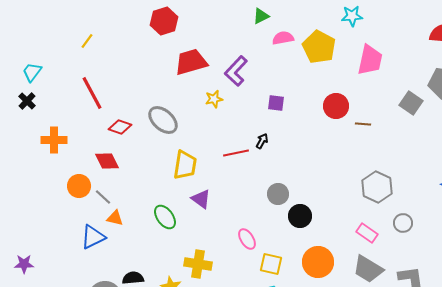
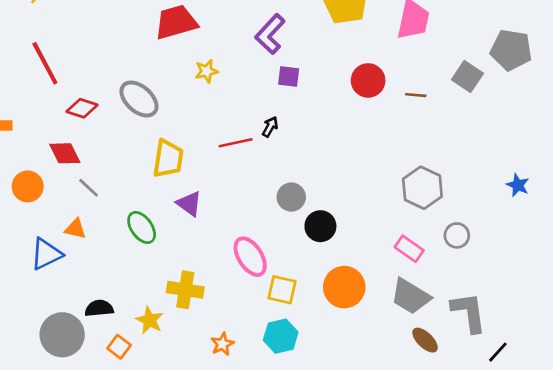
purple L-shape: (236, 71) -> (270, 34), moved
brown line: (363, 124) -> (416, 95), moved
gray line: (103, 197) -> (89, 188), moved
pink ellipse: (247, 239) -> (250, 257), size x1.4

